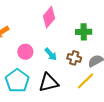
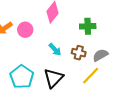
pink circle: (25, 52) -> (25, 30), moved
black triangle: (49, 83) -> (53, 78), turned -30

